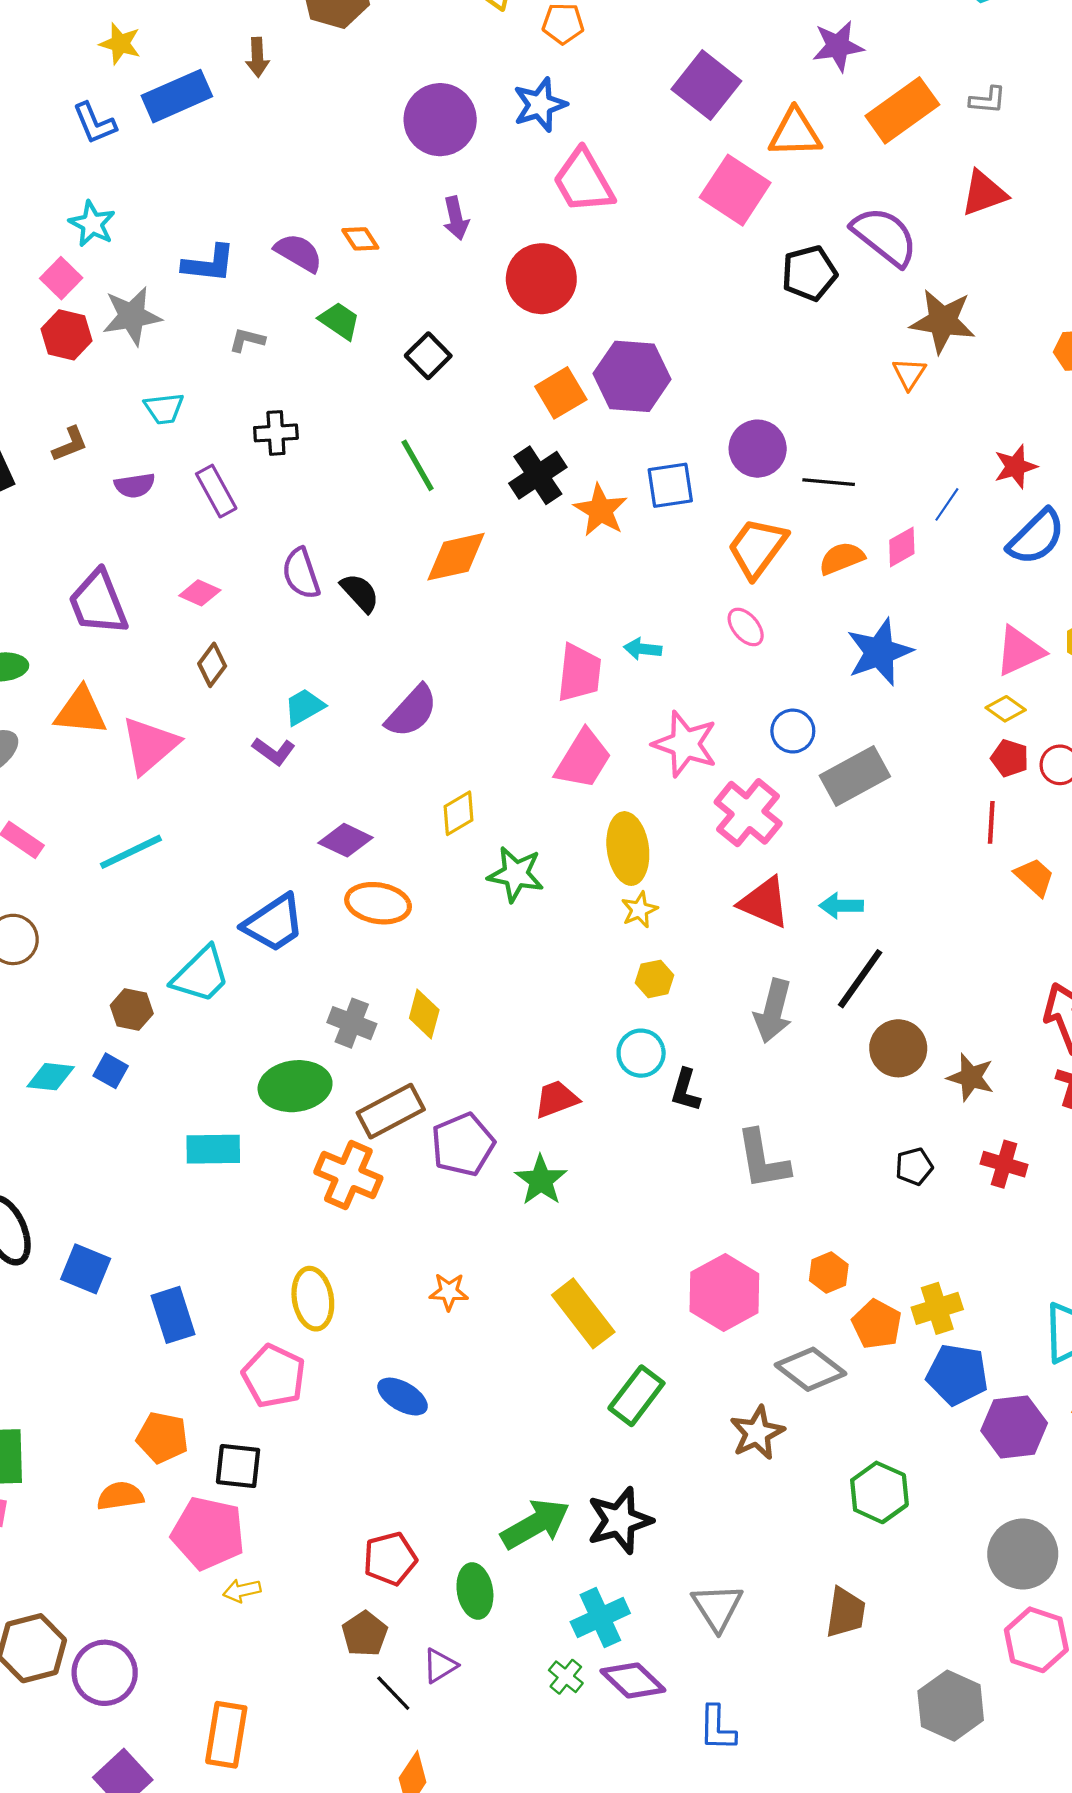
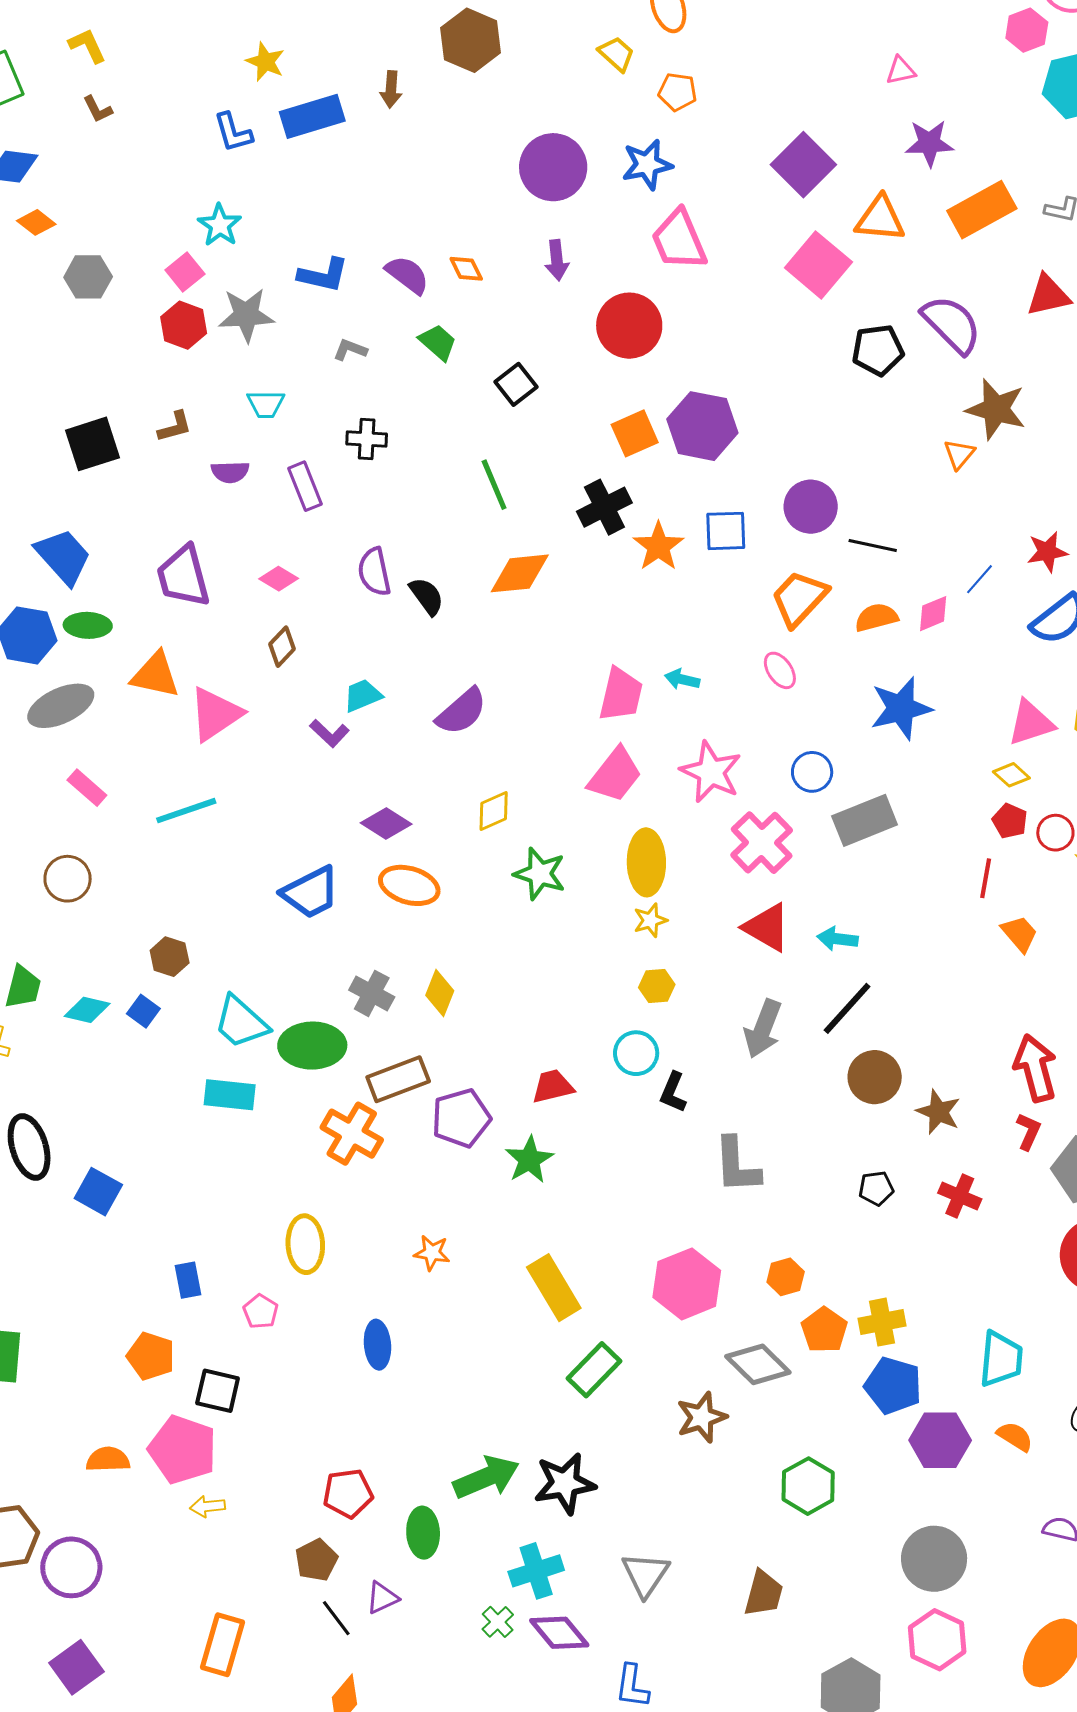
cyan trapezoid: (201, 975) -> (241, 1022), moved, turned 80
blue rectangle: (173, 1315) -> (188, 1280), moved, size x0.7
pink pentagon: (274, 1376) -> (261, 1311), size x0.6
blue ellipse: (403, 1397) -> (377, 1345), turned 48
orange semicircle: (120, 1496) -> (108, 1459), moved
orange rectangle: (226, 1735) -> (222, 1645), moved

